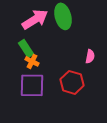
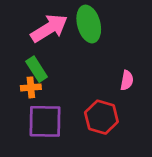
orange cross: (32, 61) -> (31, 87), moved, turned -32

